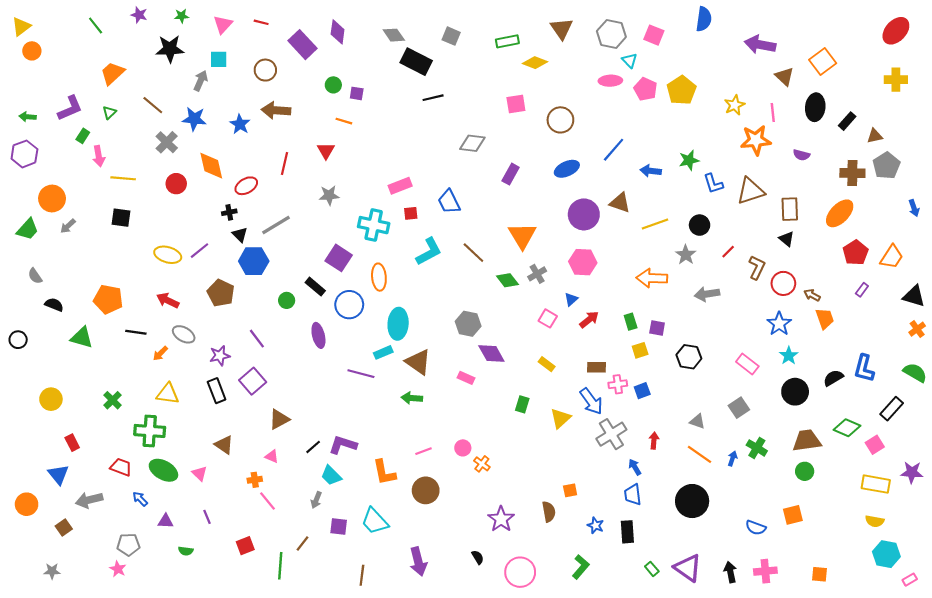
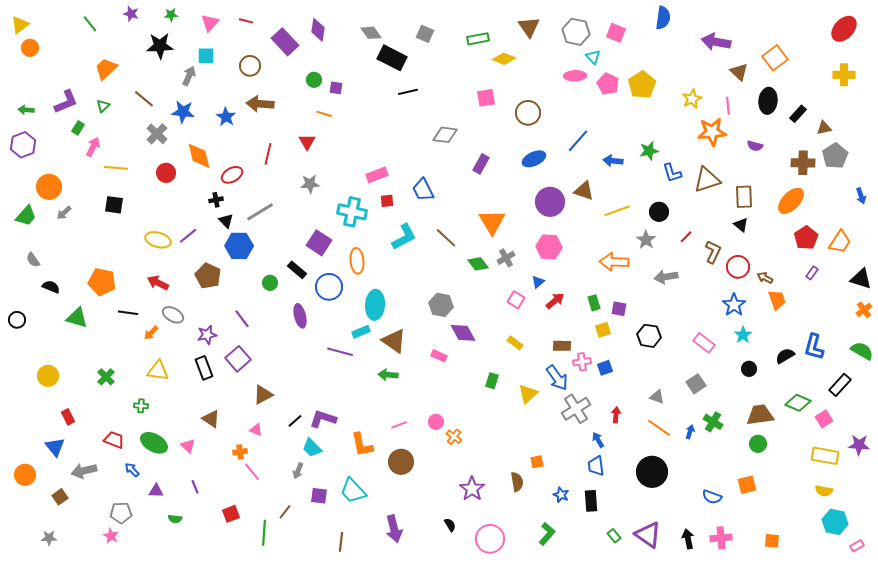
pink arrow: (99, 156) -> (93, 147), turned -144
black circle: (795, 392) -> (749, 369), size x0.6
green cross: (150, 431) -> (141, 406), size x0.5

